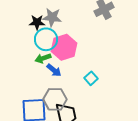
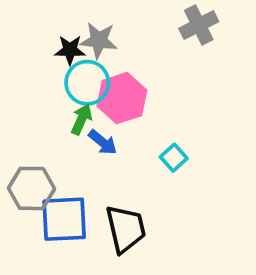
green arrow: (43, 58) -> (81, 119), turned 133
gray hexagon: (55, 99) -> (31, 188), moved

